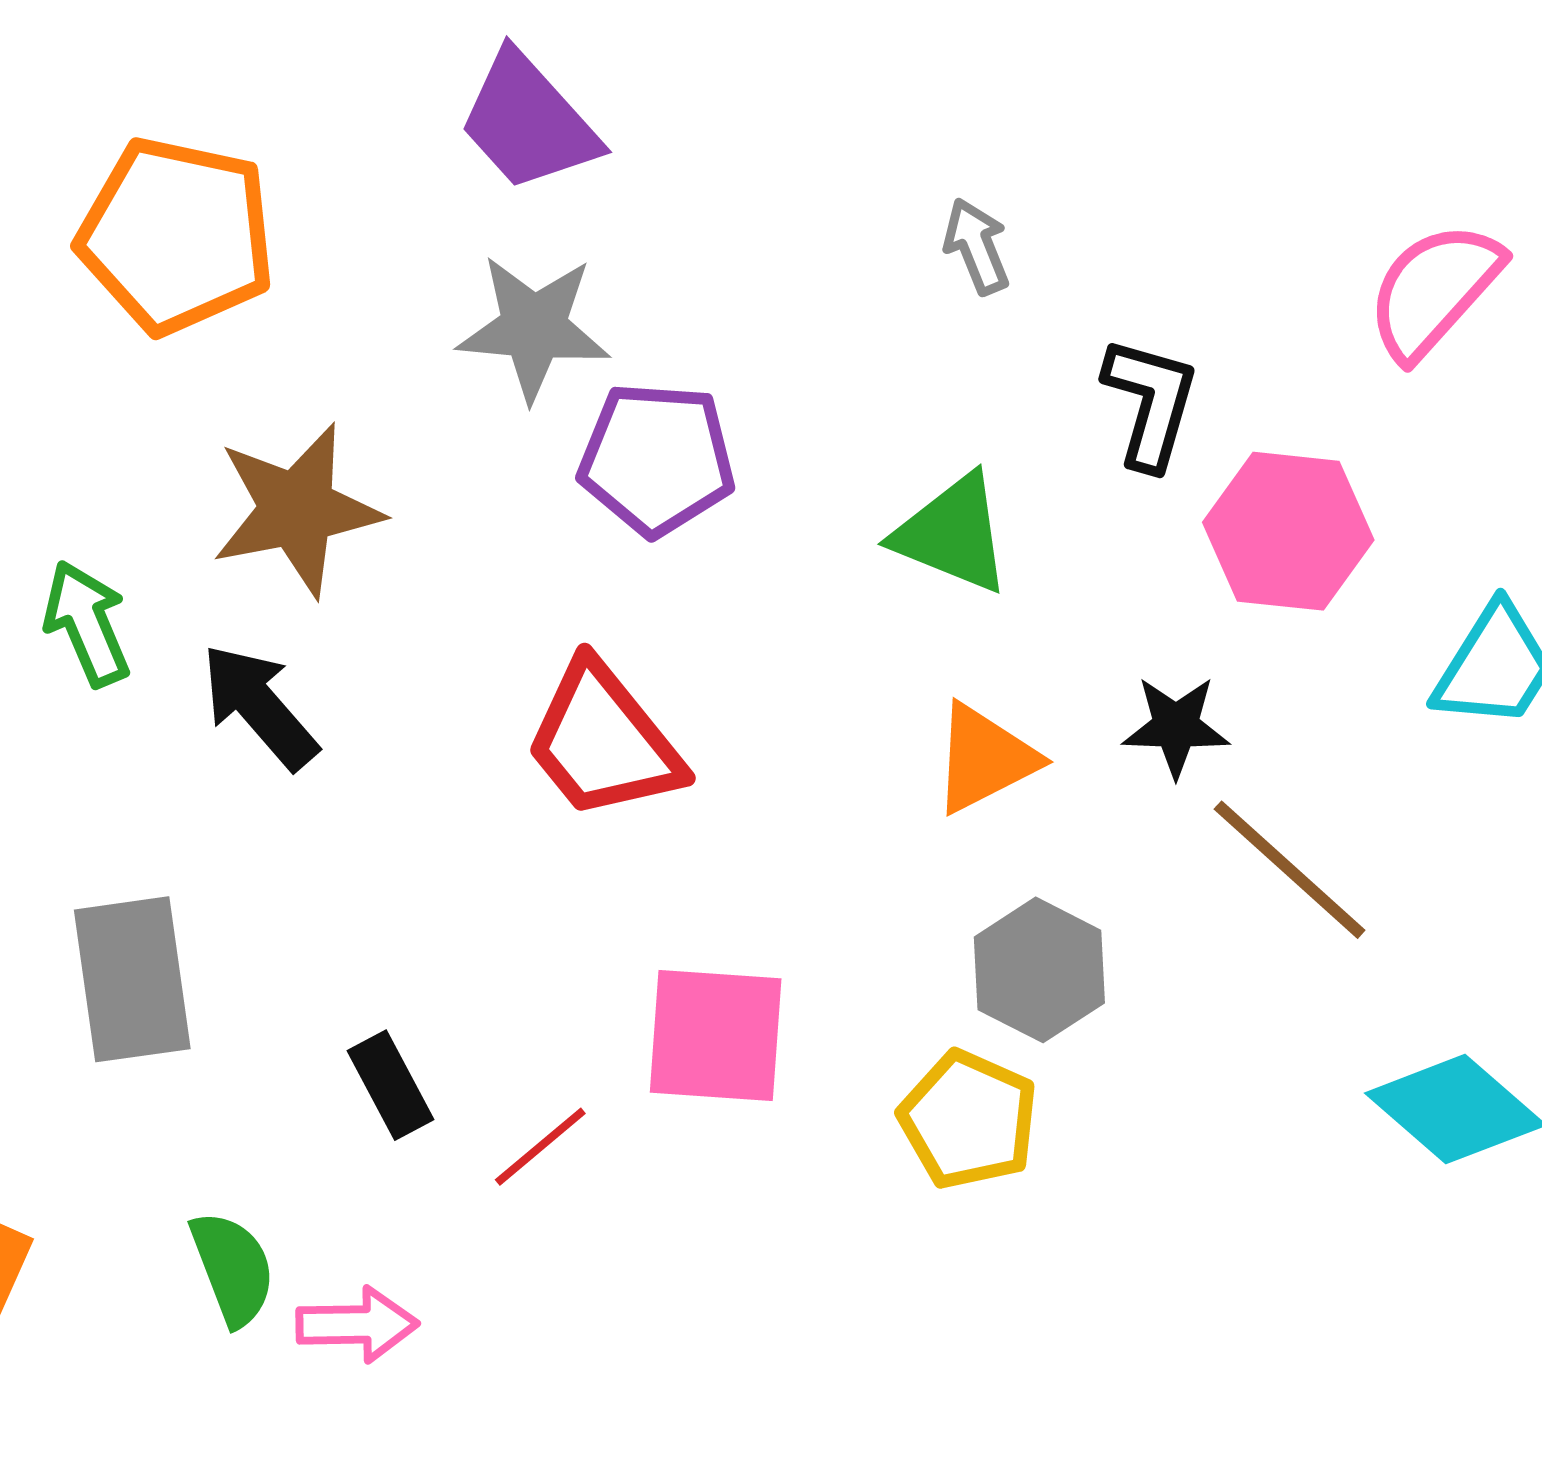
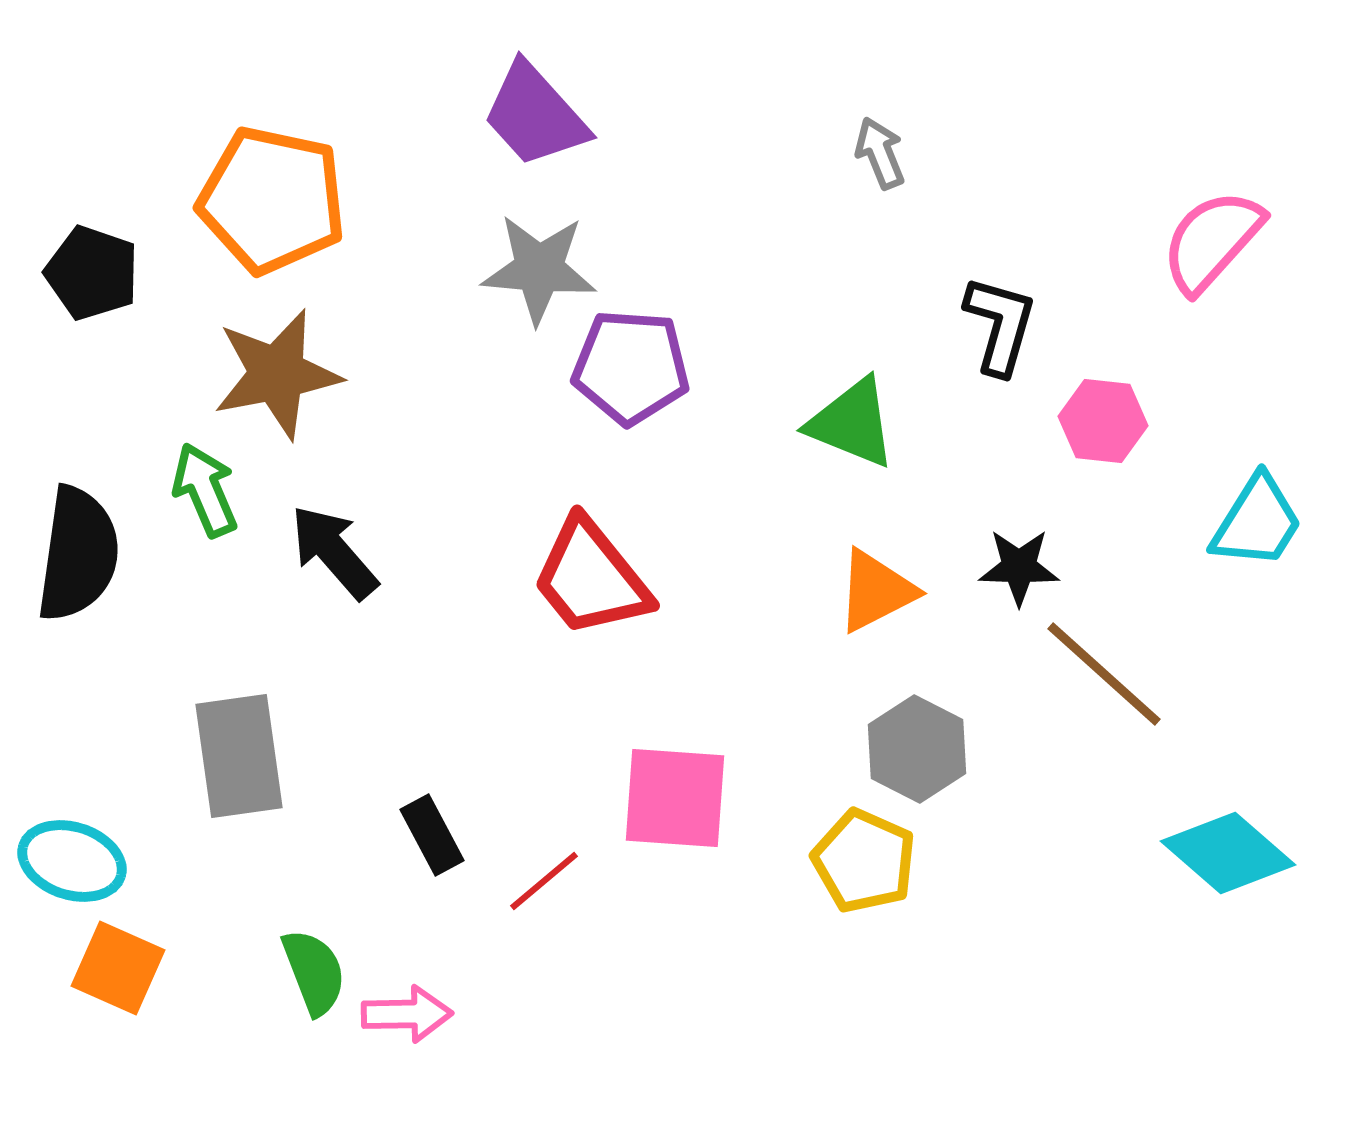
gray arrow: (977, 246) -> (880, 153), moved
brown star: (297, 510) -> (277, 374), moved
pink hexagon: (1288, 531) -> (1103, 421), size x0.7

